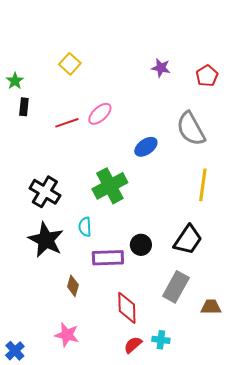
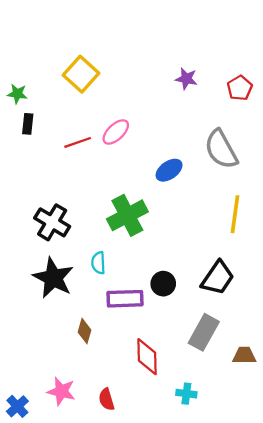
yellow square: (70, 64) -> (81, 74), size x1.4
green star: (15, 81) -> (17, 94), turned -30
pink star: (67, 335) -> (61, 391), moved
red semicircle: (133, 345) -> (107, 399), moved, turned -66

